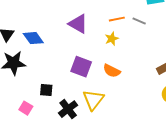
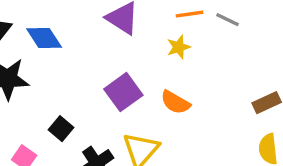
purple square: (81, 67) -> (123, 92), turned 30
black square: (46, 90) -> (61, 129), turned 32

